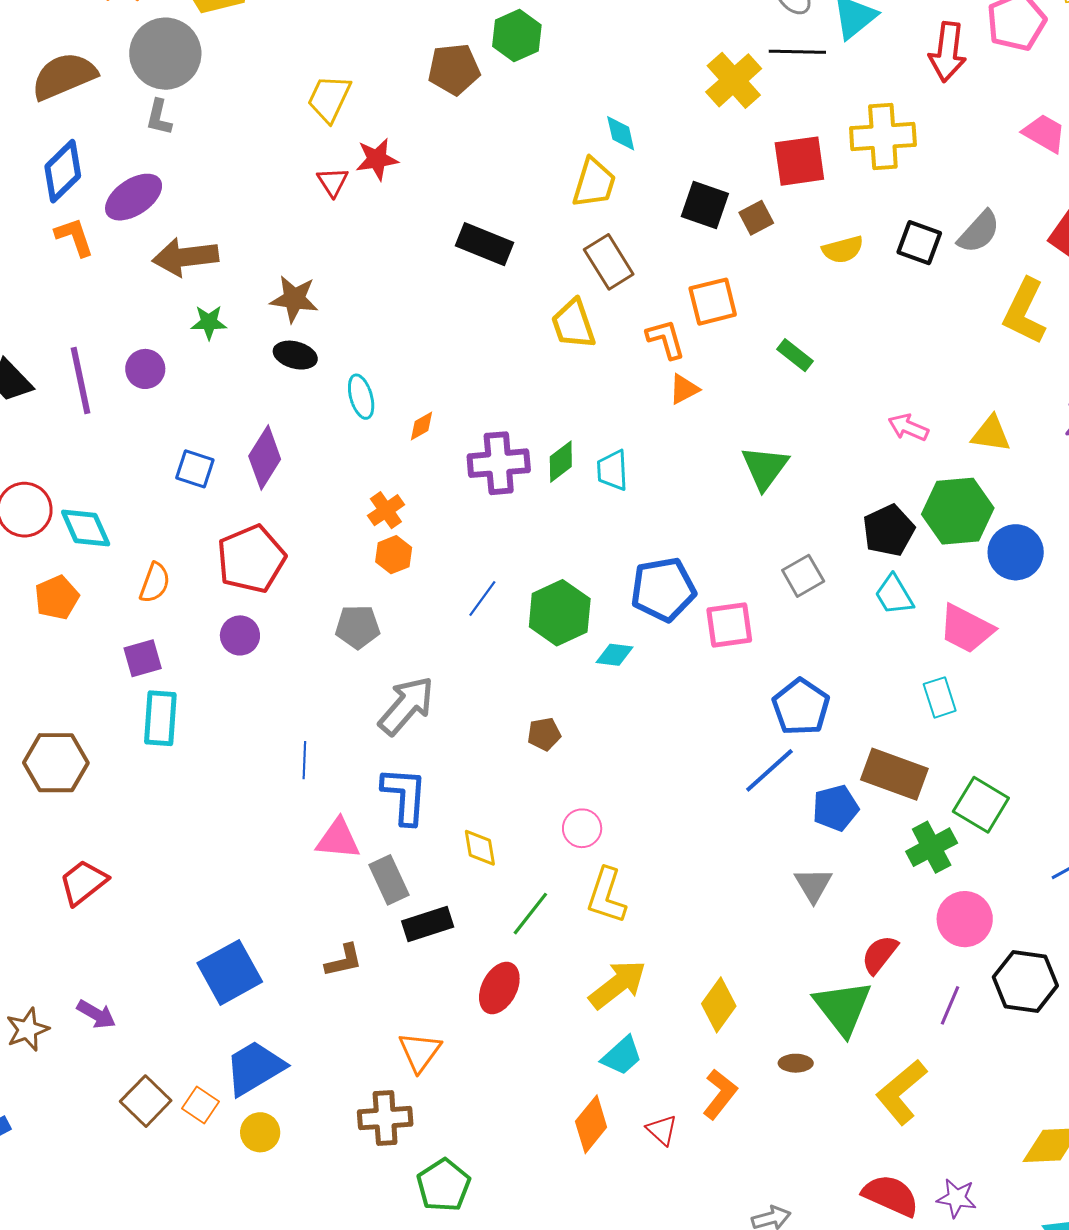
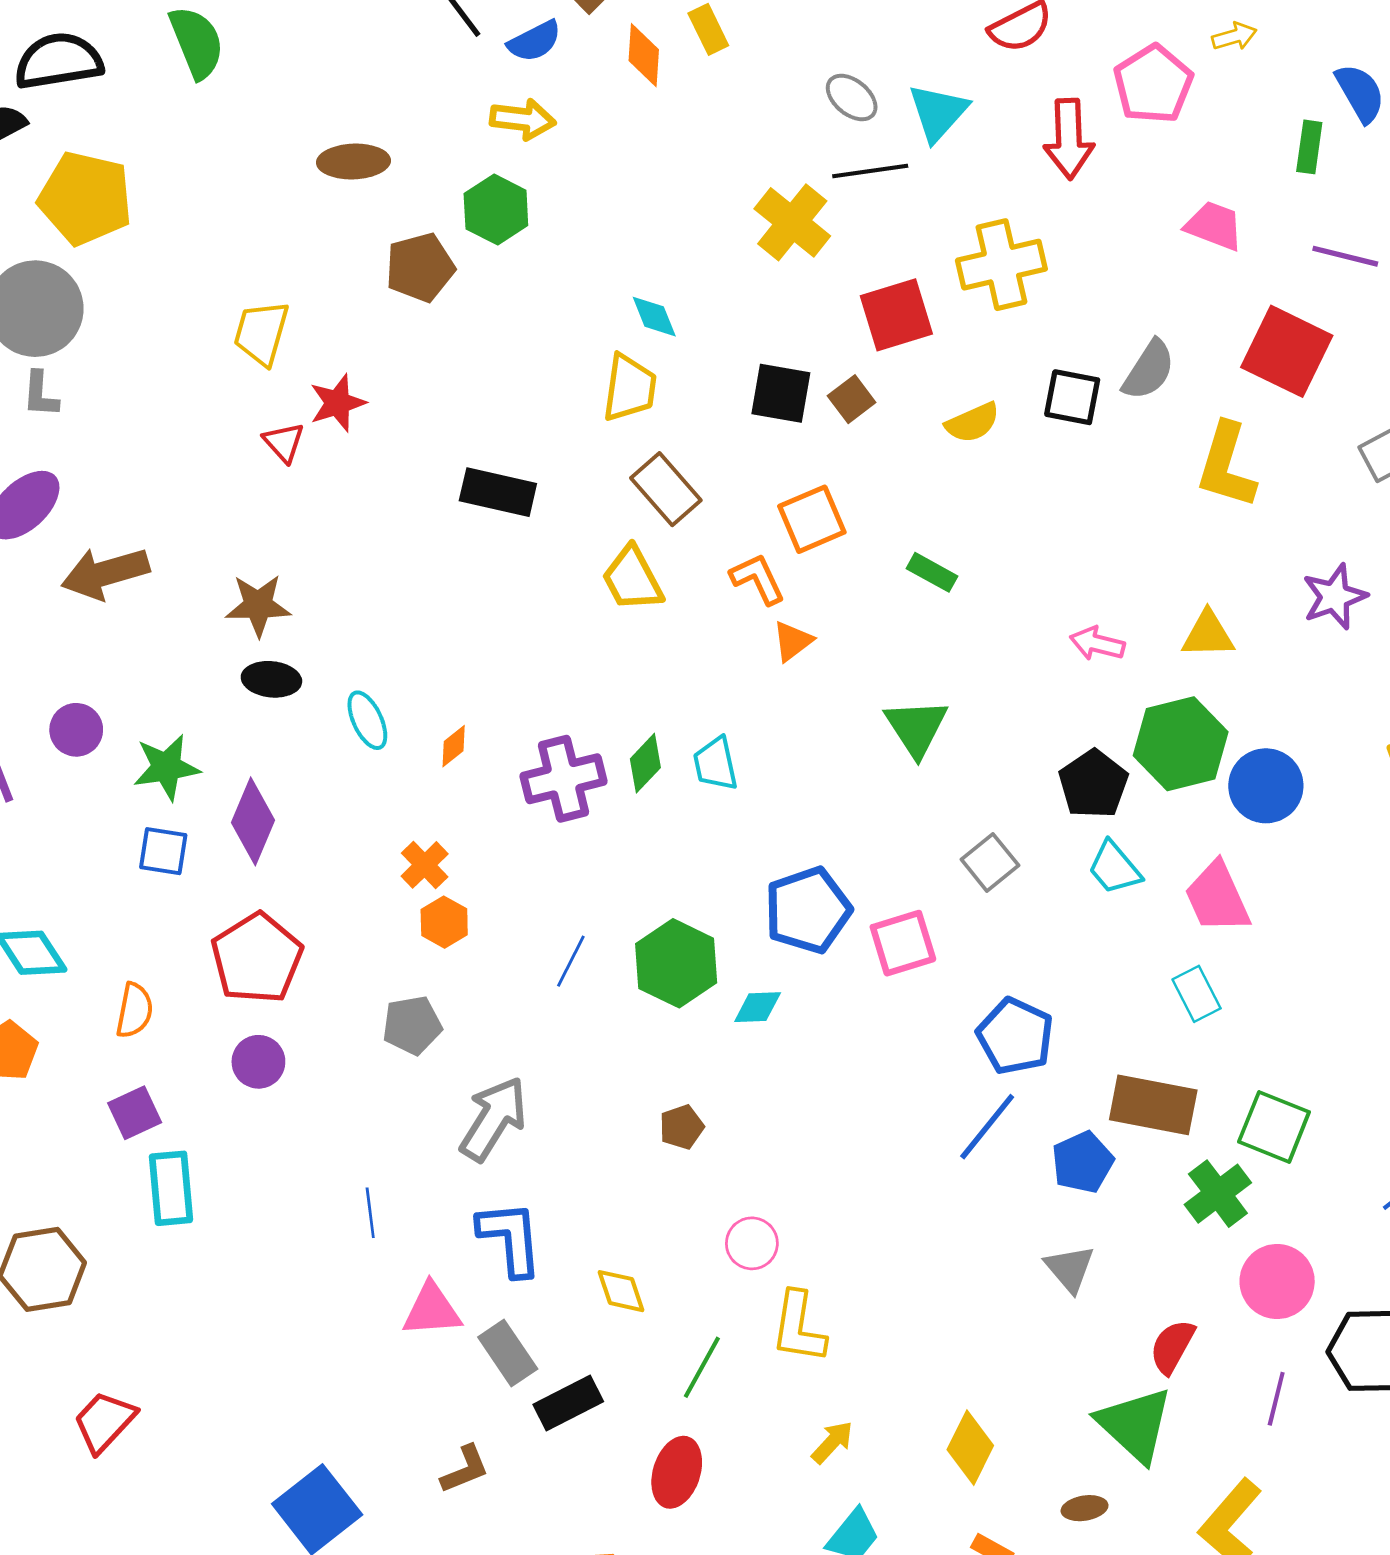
green star: (209, 322) -> (166, 767), moved, size x1.4
pink trapezoid: (966, 629) -> (1217, 897), turned 48
yellow arrow: (618, 984) -> (832, 1442), size x0.6

